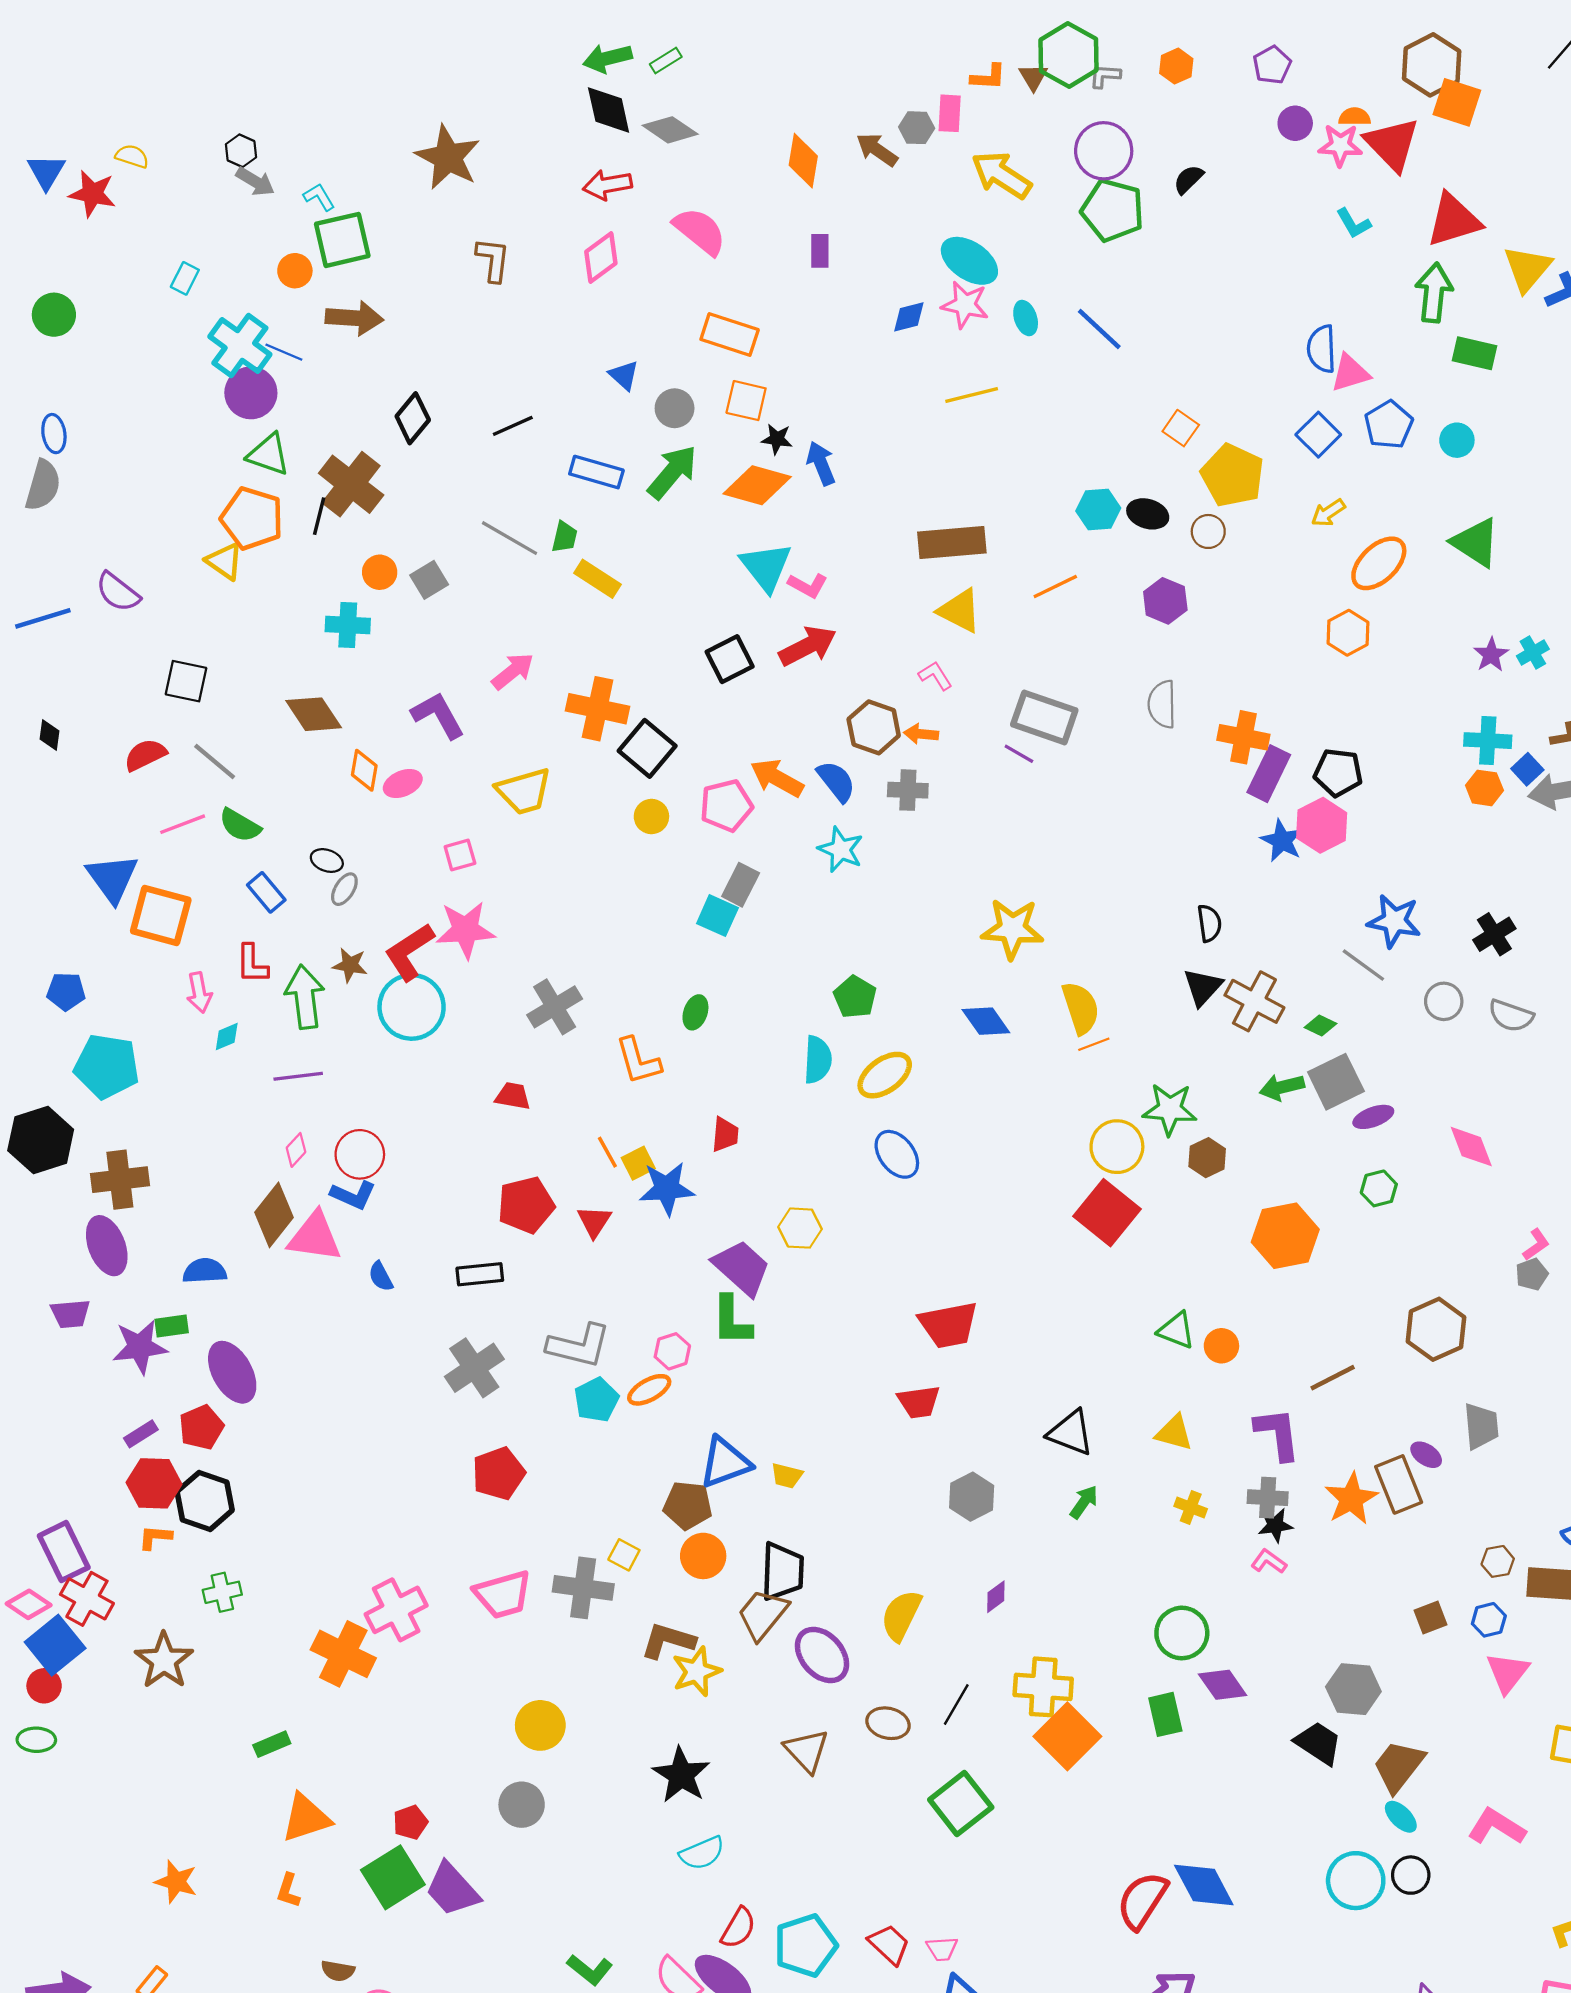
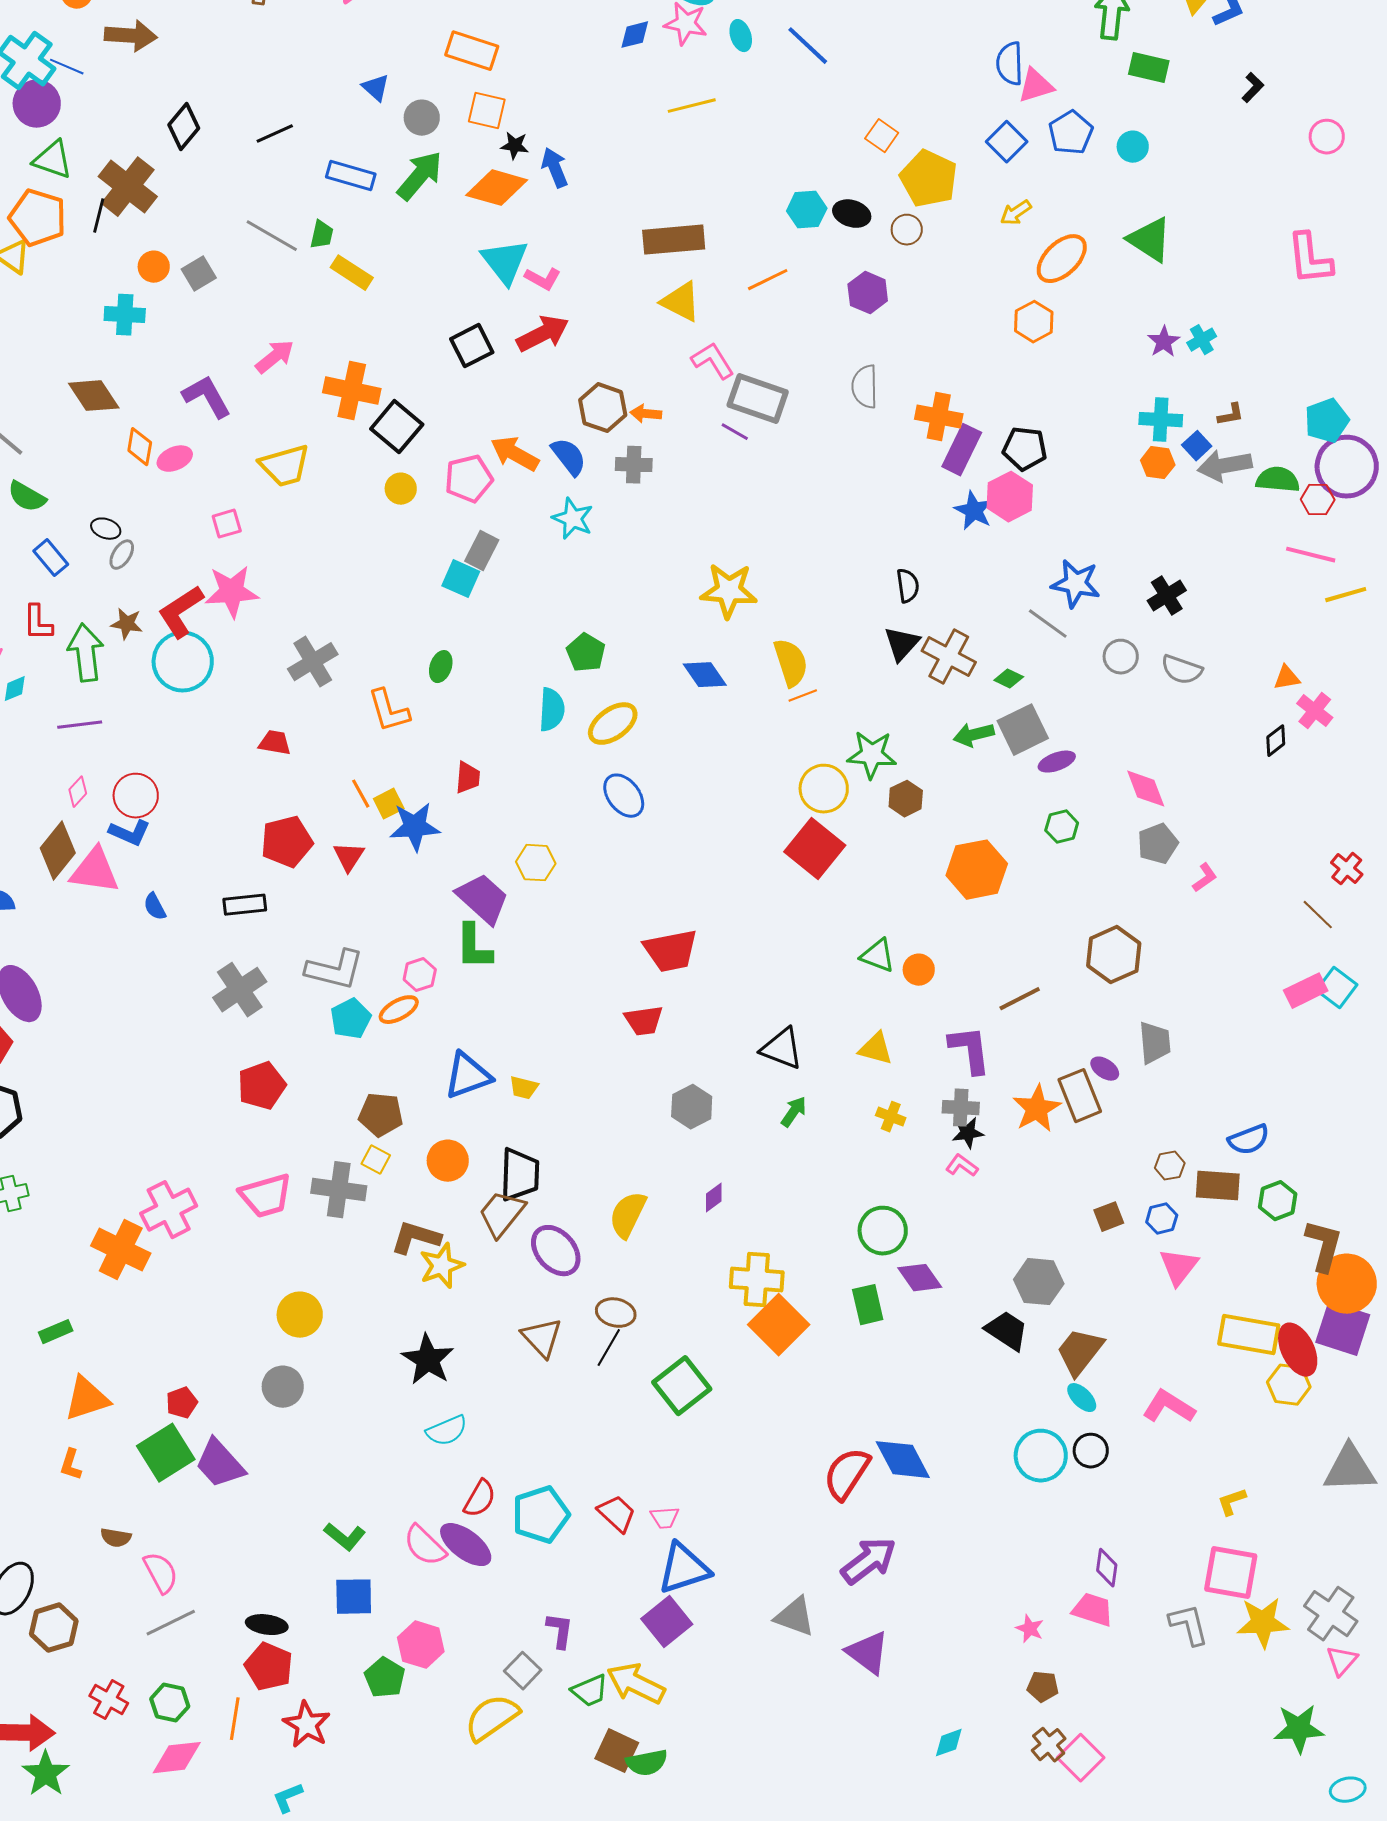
pink L-shape: (935, 676) -> (713, 361), moved, size x1.4
gray pentagon: (1532, 1274) -> (1158, 844), moved, size x1.4
brown pentagon: (688, 1505) -> (381, 1115), moved
black line: (956, 1705) -> (609, 1348), moved

